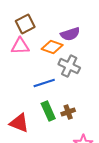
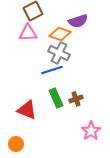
gray cross: (69, 66) -> (59, 53), moved

